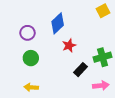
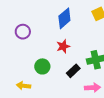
blue diamond: (58, 23) -> (64, 18), moved
green circle: (31, 58) -> (42, 66), moved

